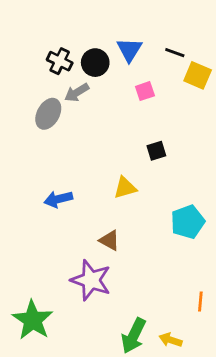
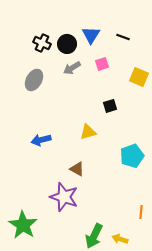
yellow square: (198, 75) -> (139, 77), moved
gray arrow: (77, 92) -> (72, 68), moved

